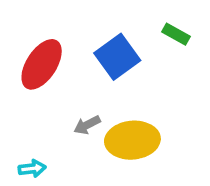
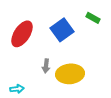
gray arrow: (87, 125) -> (46, 66), turned -56

